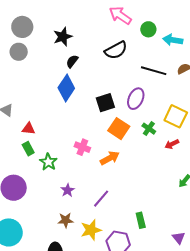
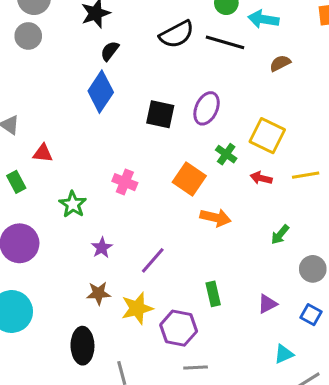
black line: (154, 71) -> (225, 42), moved
black square: (105, 103) -> (160, 114), turned 30
orange square: (119, 129) -> (189, 179), moved
red arrow: (172, 144) -> (261, 178), turned 40
green rectangle: (28, 149) -> (16, 182), moved
orange arrow: (110, 158) -> (216, 218), moved, turned 42
purple triangle: (179, 238) -> (267, 304), moved, turned 40

